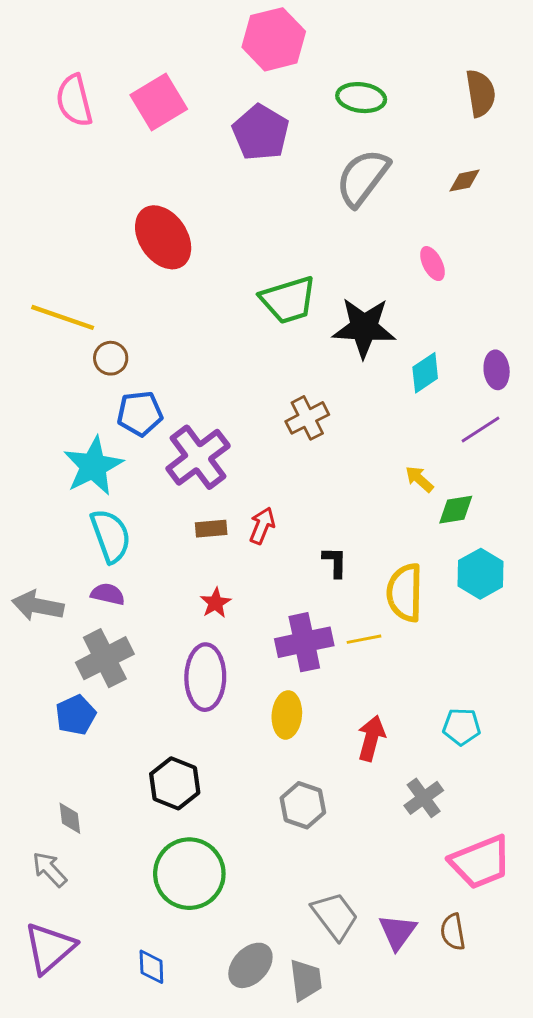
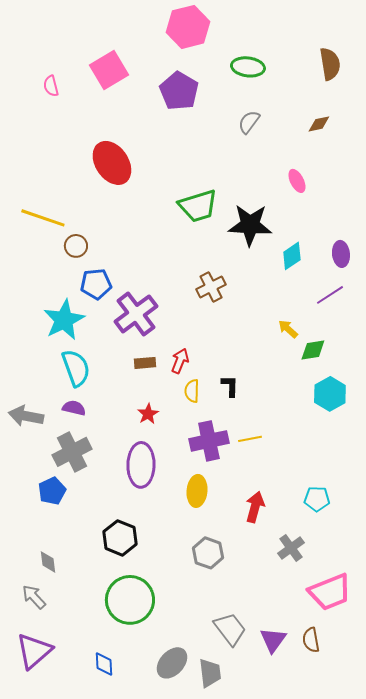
pink semicircle: (74, 100) -> (51, 86), moved, size x0.6
gray semicircle: (363, 178) -> (249, 122), size x0.6
yellow semicircle: (405, 593) -> (192, 391), moved, size x0.6

